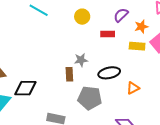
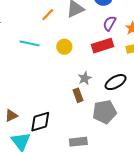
yellow circle: (82, 17) -> (64, 47), moved
red rectangle: (108, 34) -> (103, 46), size x1.5

